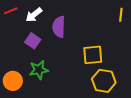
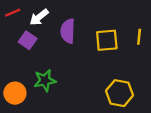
yellow line: (121, 15) -> (139, 37), moved
purple square: (33, 41) -> (28, 40), moved
yellow square: (93, 55) -> (107, 40), moved

